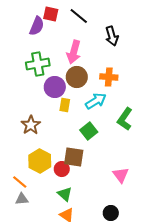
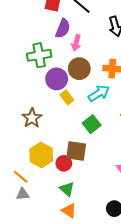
purple semicircle: (37, 26) -> (63, 28), moved
pink arrow: (74, 52) -> (76, 43), size x0.7
yellow rectangle: (65, 105) -> (67, 97), turned -48

